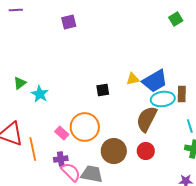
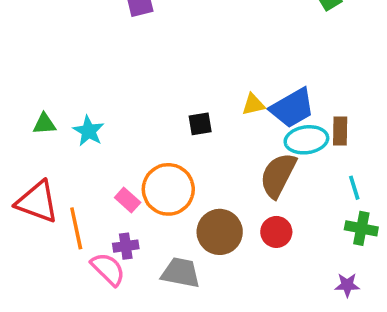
green triangle: (20, 83) -> (44, 124), moved, turned 32
pink semicircle: (71, 172) -> (108, 269), moved

